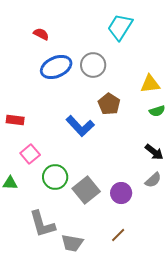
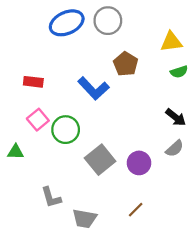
red rectangle: (15, 120) -> (33, 82), moved
green circle: (55, 177) -> (66, 130), moved
gray L-shape: (42, 224) -> (51, 197), size x0.7

